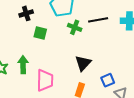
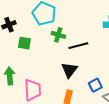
black line: (98, 20) -> (78, 46), moved

